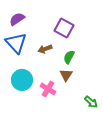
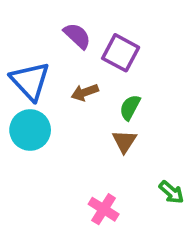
purple semicircle: (17, 19) -> (77, 36), moved, turned 77
cyan circle: (22, 80) -> (30, 130), moved
pink cross: (48, 89) -> (104, 209), moved

